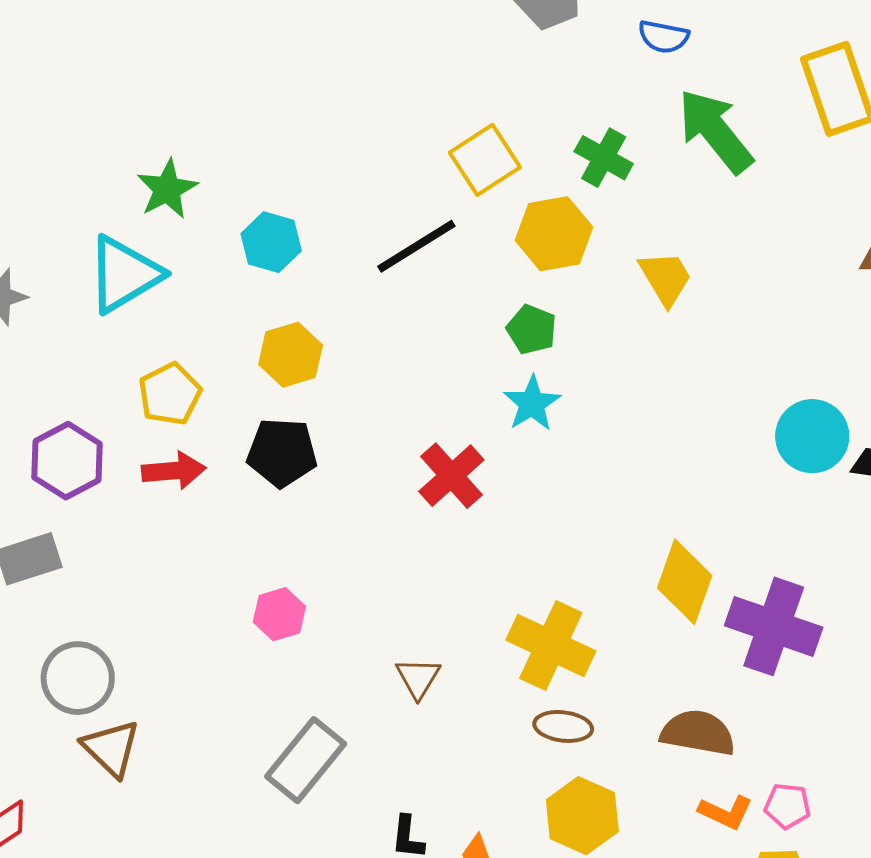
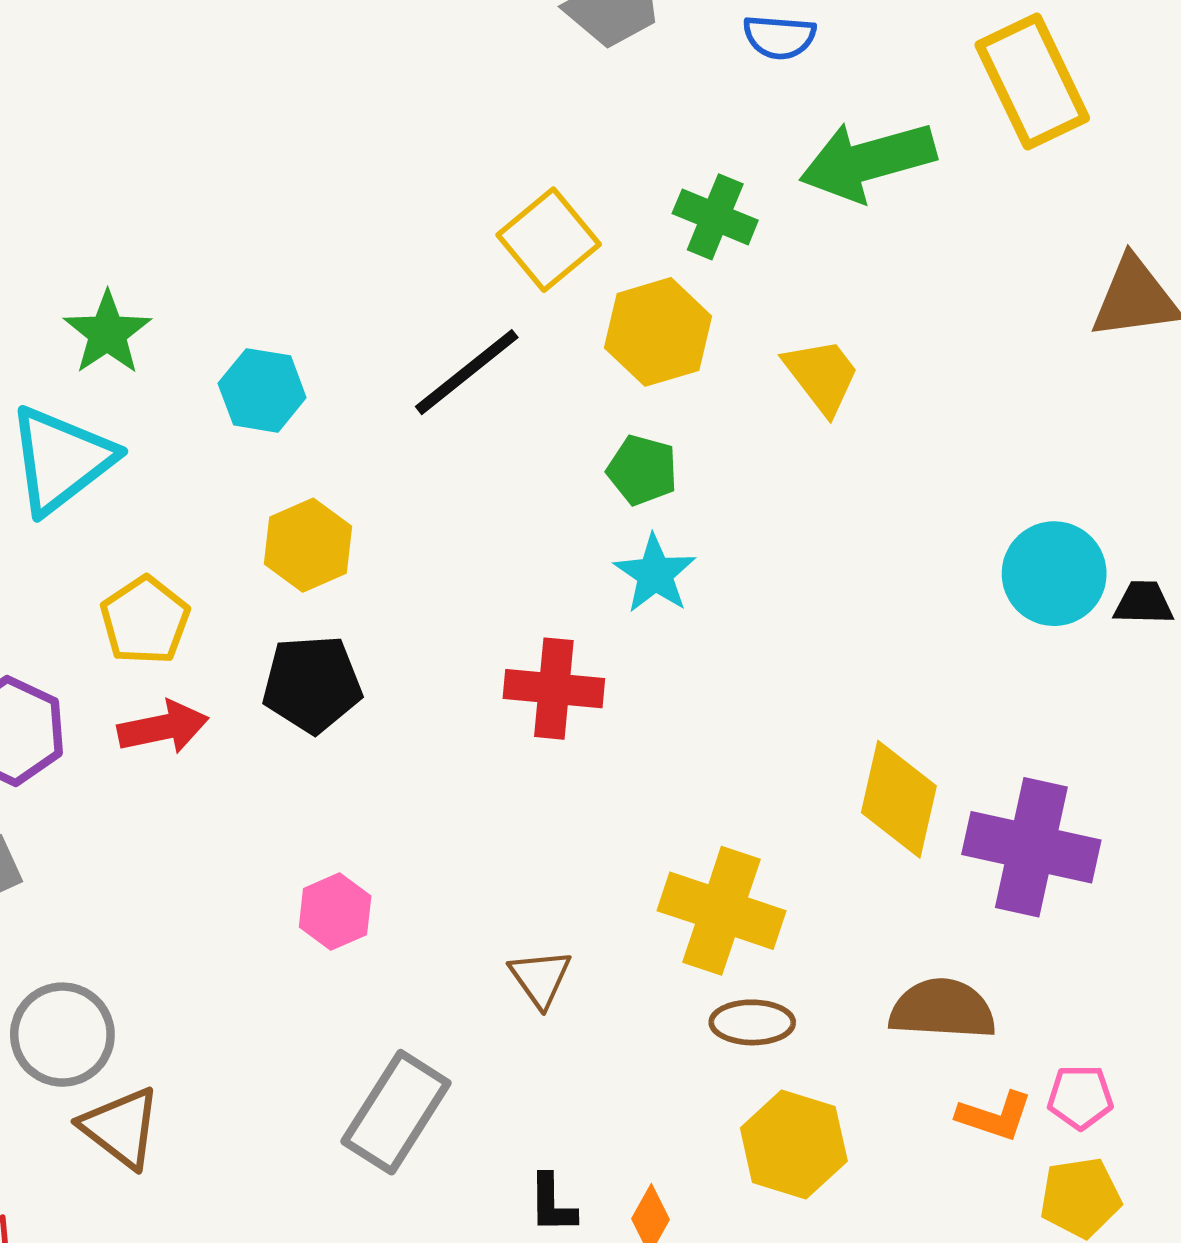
green arrow: (715, 131) -> (868, 161), turned -60
red cross: (451, 476) -> (554, 689), turned -36

